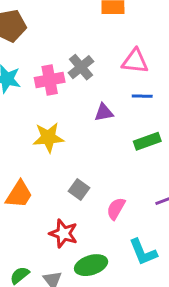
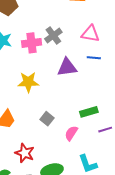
purple triangle: (104, 112) -> (67, 67), size x1.5
green rectangle: (147, 141) -> (89, 112), moved
red star: (63, 233) -> (25, 153), moved

